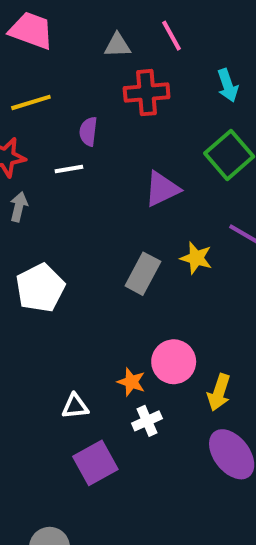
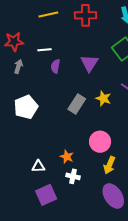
yellow line: (31, 102) -> (48, 15), moved
purple semicircle: (88, 131) -> (55, 66), moved
purple triangle: (162, 189) -> (89, 63), turned -36
pink circle: (174, 362) -> (100, 142), moved
white cross: (147, 421) -> (73, 176), turned 32

